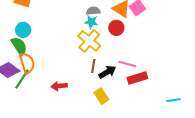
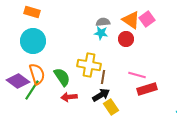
cyan circle: (23, 30) -> (33, 41), size x1.6
yellow cross: (89, 41) -> (89, 65), moved, turned -30
green semicircle: (19, 46) -> (62, 77), moved
black arrow: (107, 72) -> (101, 95), moved

